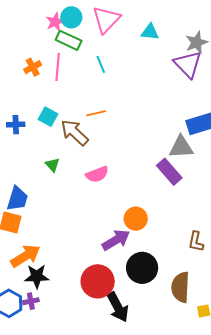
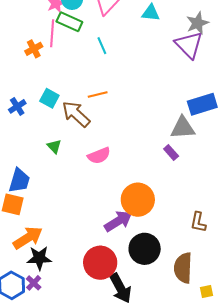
pink line: (58, 67) -> (52, 33), moved
blue cross: (16, 125) -> (17, 106), turned -30
purple rectangle: (169, 172) -> (171, 152), size x0.6
orange circle: (136, 219) -> (138, 200), size x1.4
purple cross: (31, 301) -> (34, 283), turned -35

